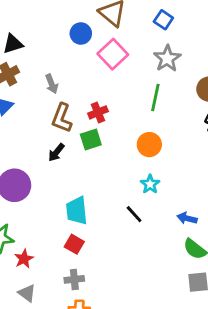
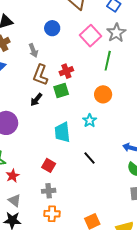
blue circle: (81, 33) -> (52, 28), moved
pink square: (113, 54) -> (91, 36), moved
cyan star: (150, 184) -> (90, 121), moved
cyan trapezoid: (77, 211) -> (62, 132), moved
black line: (134, 214) -> (89, 158), moved

